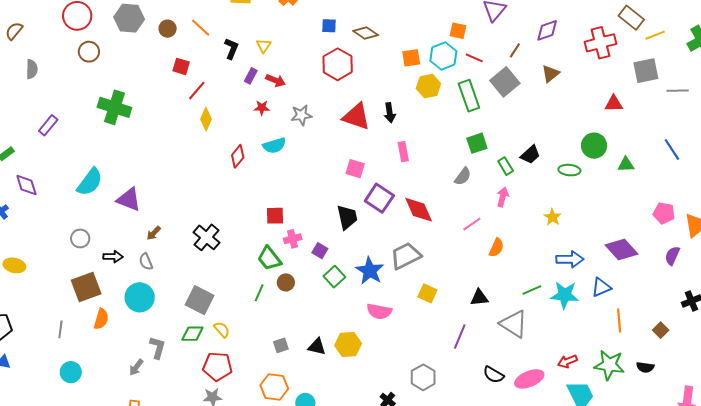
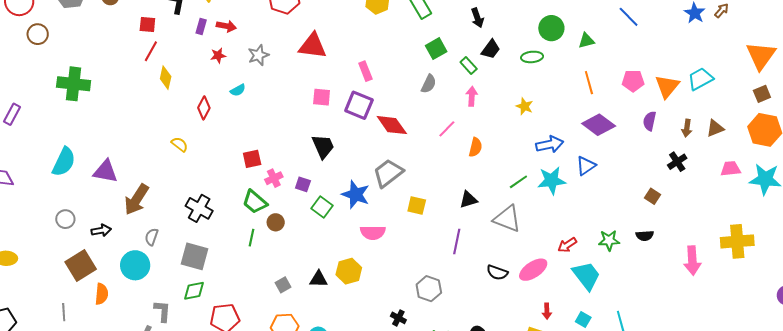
red square: (181, 66) -> (147, 25), moved
black arrow: (390, 113) -> (477, 18), moved
cyan semicircle: (274, 145) -> (238, 90), size x0.7
purple square: (379, 198) -> (359, 105), moved
brown arrow: (154, 233) -> (136, 200), size x2.0
black cross: (207, 237) -> (199, 208), moved
gray semicircle: (146, 262) -> (151, 237), moved, turned 54
orange line: (619, 320) -> (589, 83), moved
yellow semicircle: (222, 330) -> (180, 144), moved
green star: (609, 365) -> (609, 240), size x0.7

